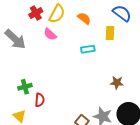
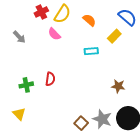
yellow rectangle: (110, 33) -> (114, 36), turned 40
gray arrow: (15, 39) -> (19, 37), size x0.6
red semicircle: (40, 100) -> (50, 79), moved

